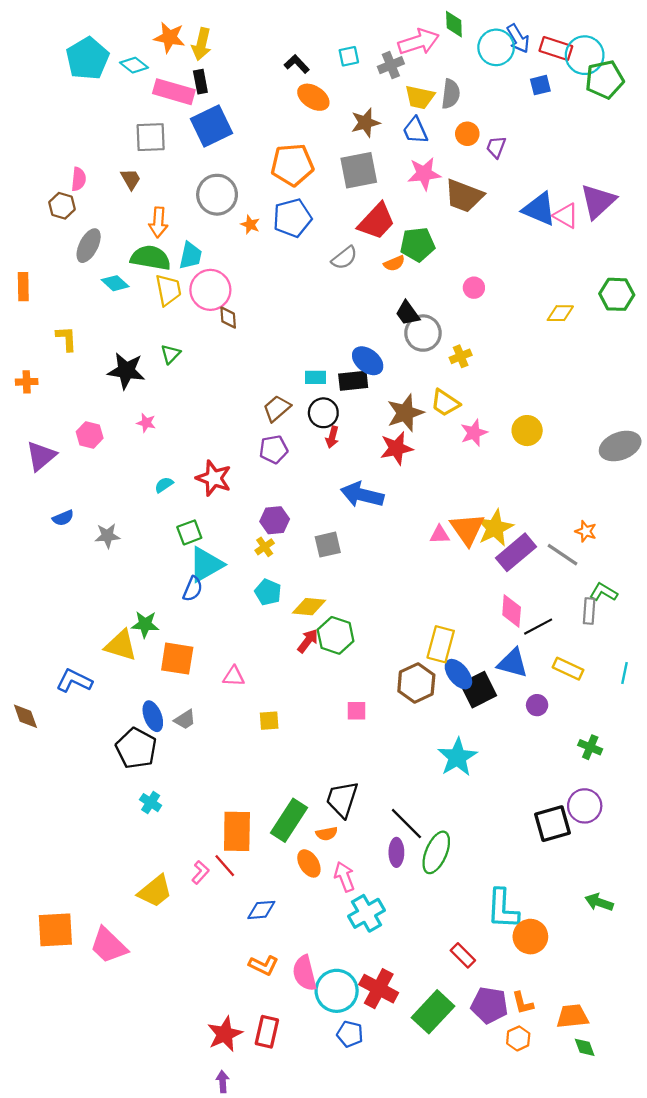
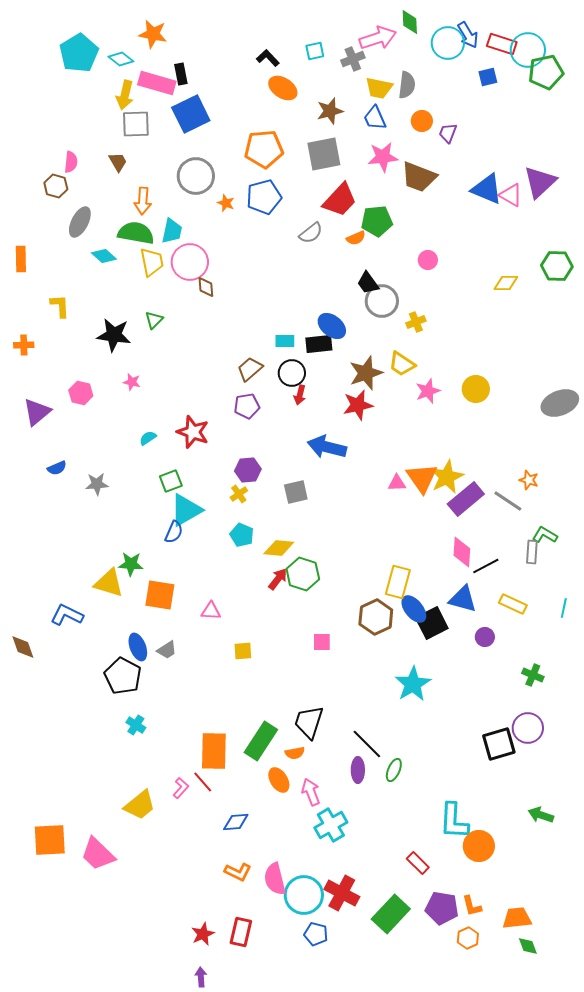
yellow arrow: (202, 44) -> (125, 95), moved
green ellipse: (436, 852) -> (394, 770), size x0.6
red star: (225, 1034) -> (203, 934), size x0.7

